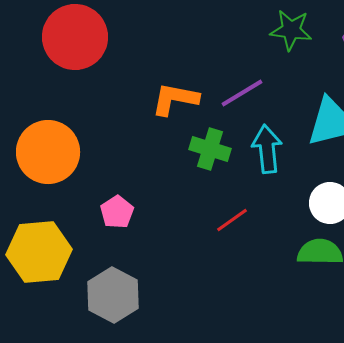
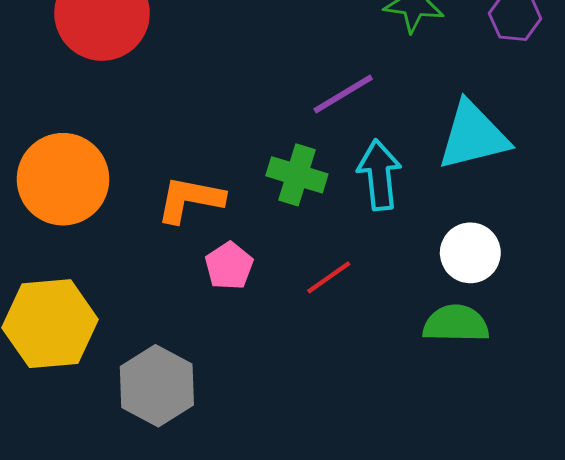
orange L-shape: (175, 99) -> (190, 199), moved
pink pentagon: (117, 212) -> (229, 266), moved

